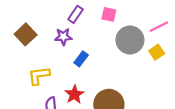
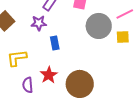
yellow square: (157, 52) -> (123, 37), turned 32
blue rectangle: (81, 59) -> (55, 43), turned -48

